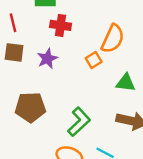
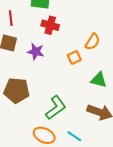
orange semicircle: (113, 39) -> (92, 42), size x0.7
purple star: (47, 59) -> (36, 52), turned 30

